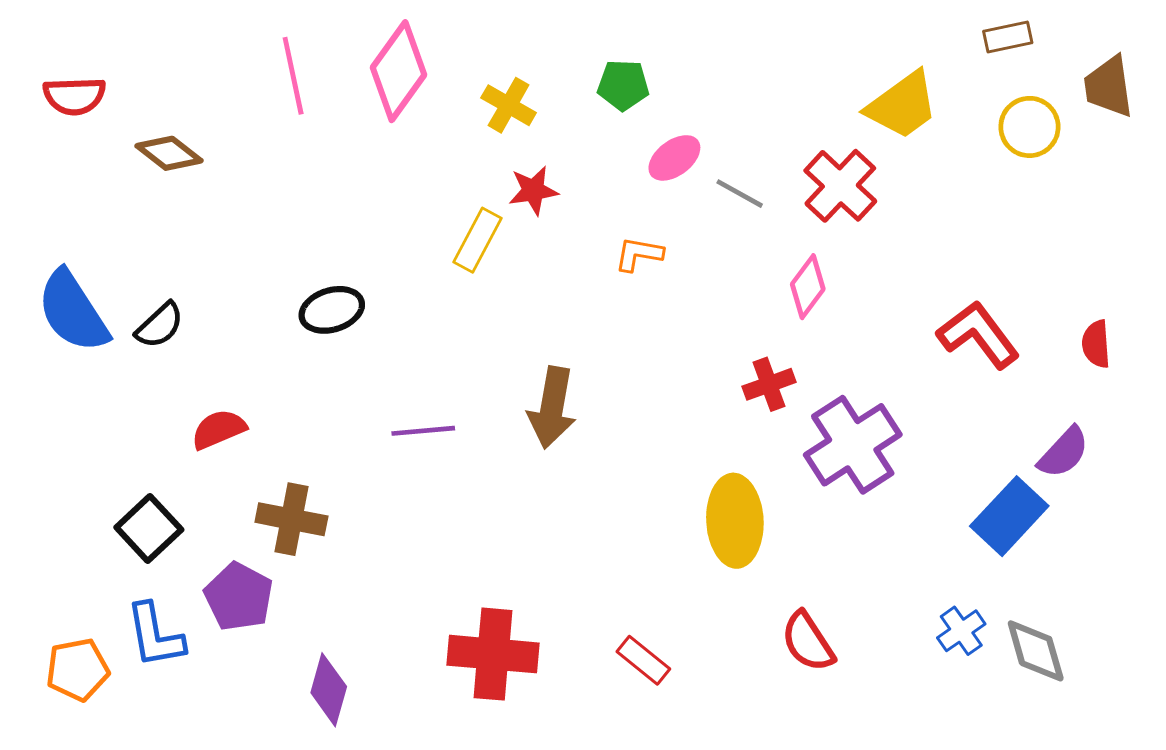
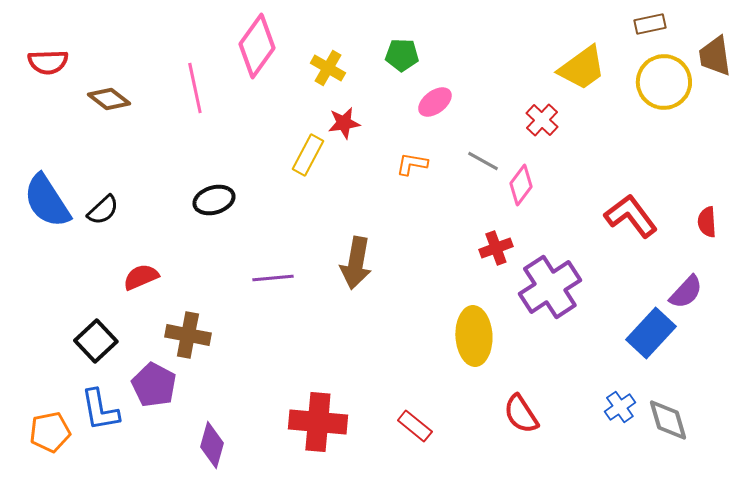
pink line: (293, 76) -> (195, 88), moved
yellow circle: (1029, 127) -> (664, 82), size x1.4
red cross: (840, 186) -> (542, 120), size x0.7
gray line: (740, 194) -> (483, 161), moved

